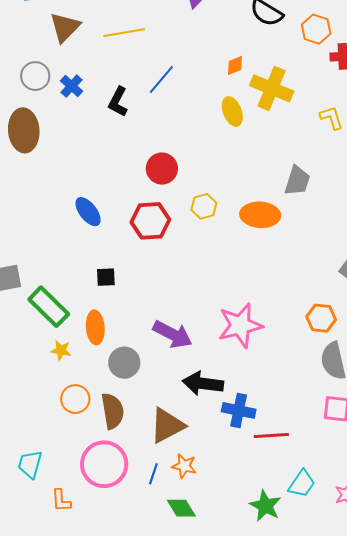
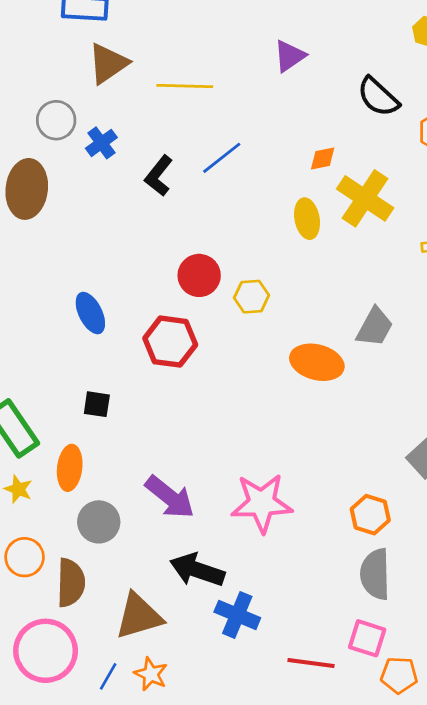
yellow hexagon: (204, 206) -> (252, 297), moved
red line: (271, 436) -> (311, 663), moved

